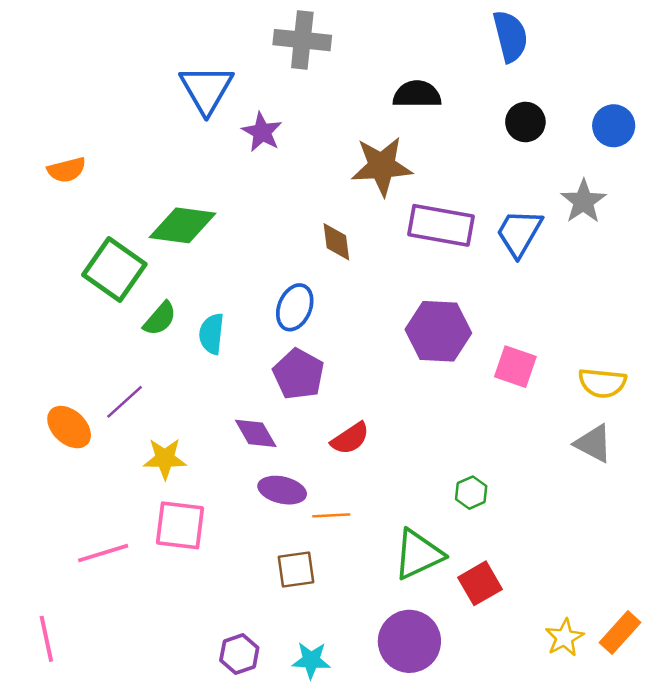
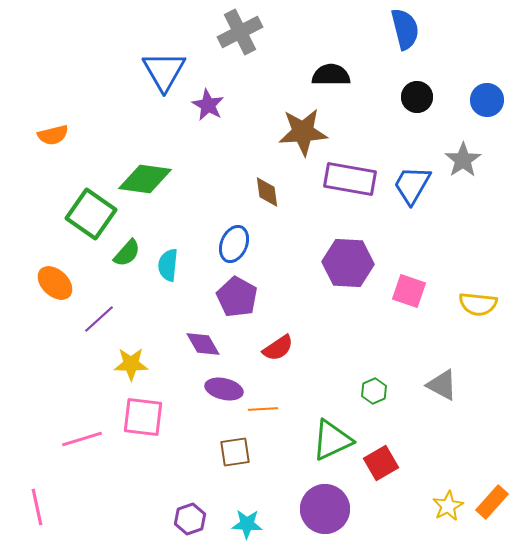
gray cross: (302, 40) -> (240, 32), turned -33
orange ellipse: (69, 427) -> (55, 283), moved
gray triangle: (593, 443) -> (442, 385), moved

